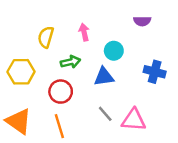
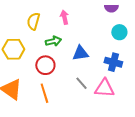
cyan circle: (114, 51) -> (119, 32), moved
blue cross: (155, 72) -> (113, 62), moved

